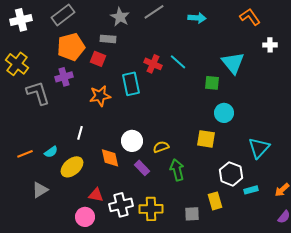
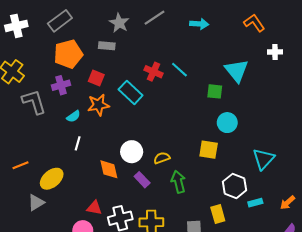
red square: (98, 59) -> (96, 78), moved
cyan rectangle: (131, 84) -> (131, 92), turned -35
cyan semicircle: (51, 152) -> (73, 116), moved
yellow ellipse: (72, 167) -> (52, 179), moved

